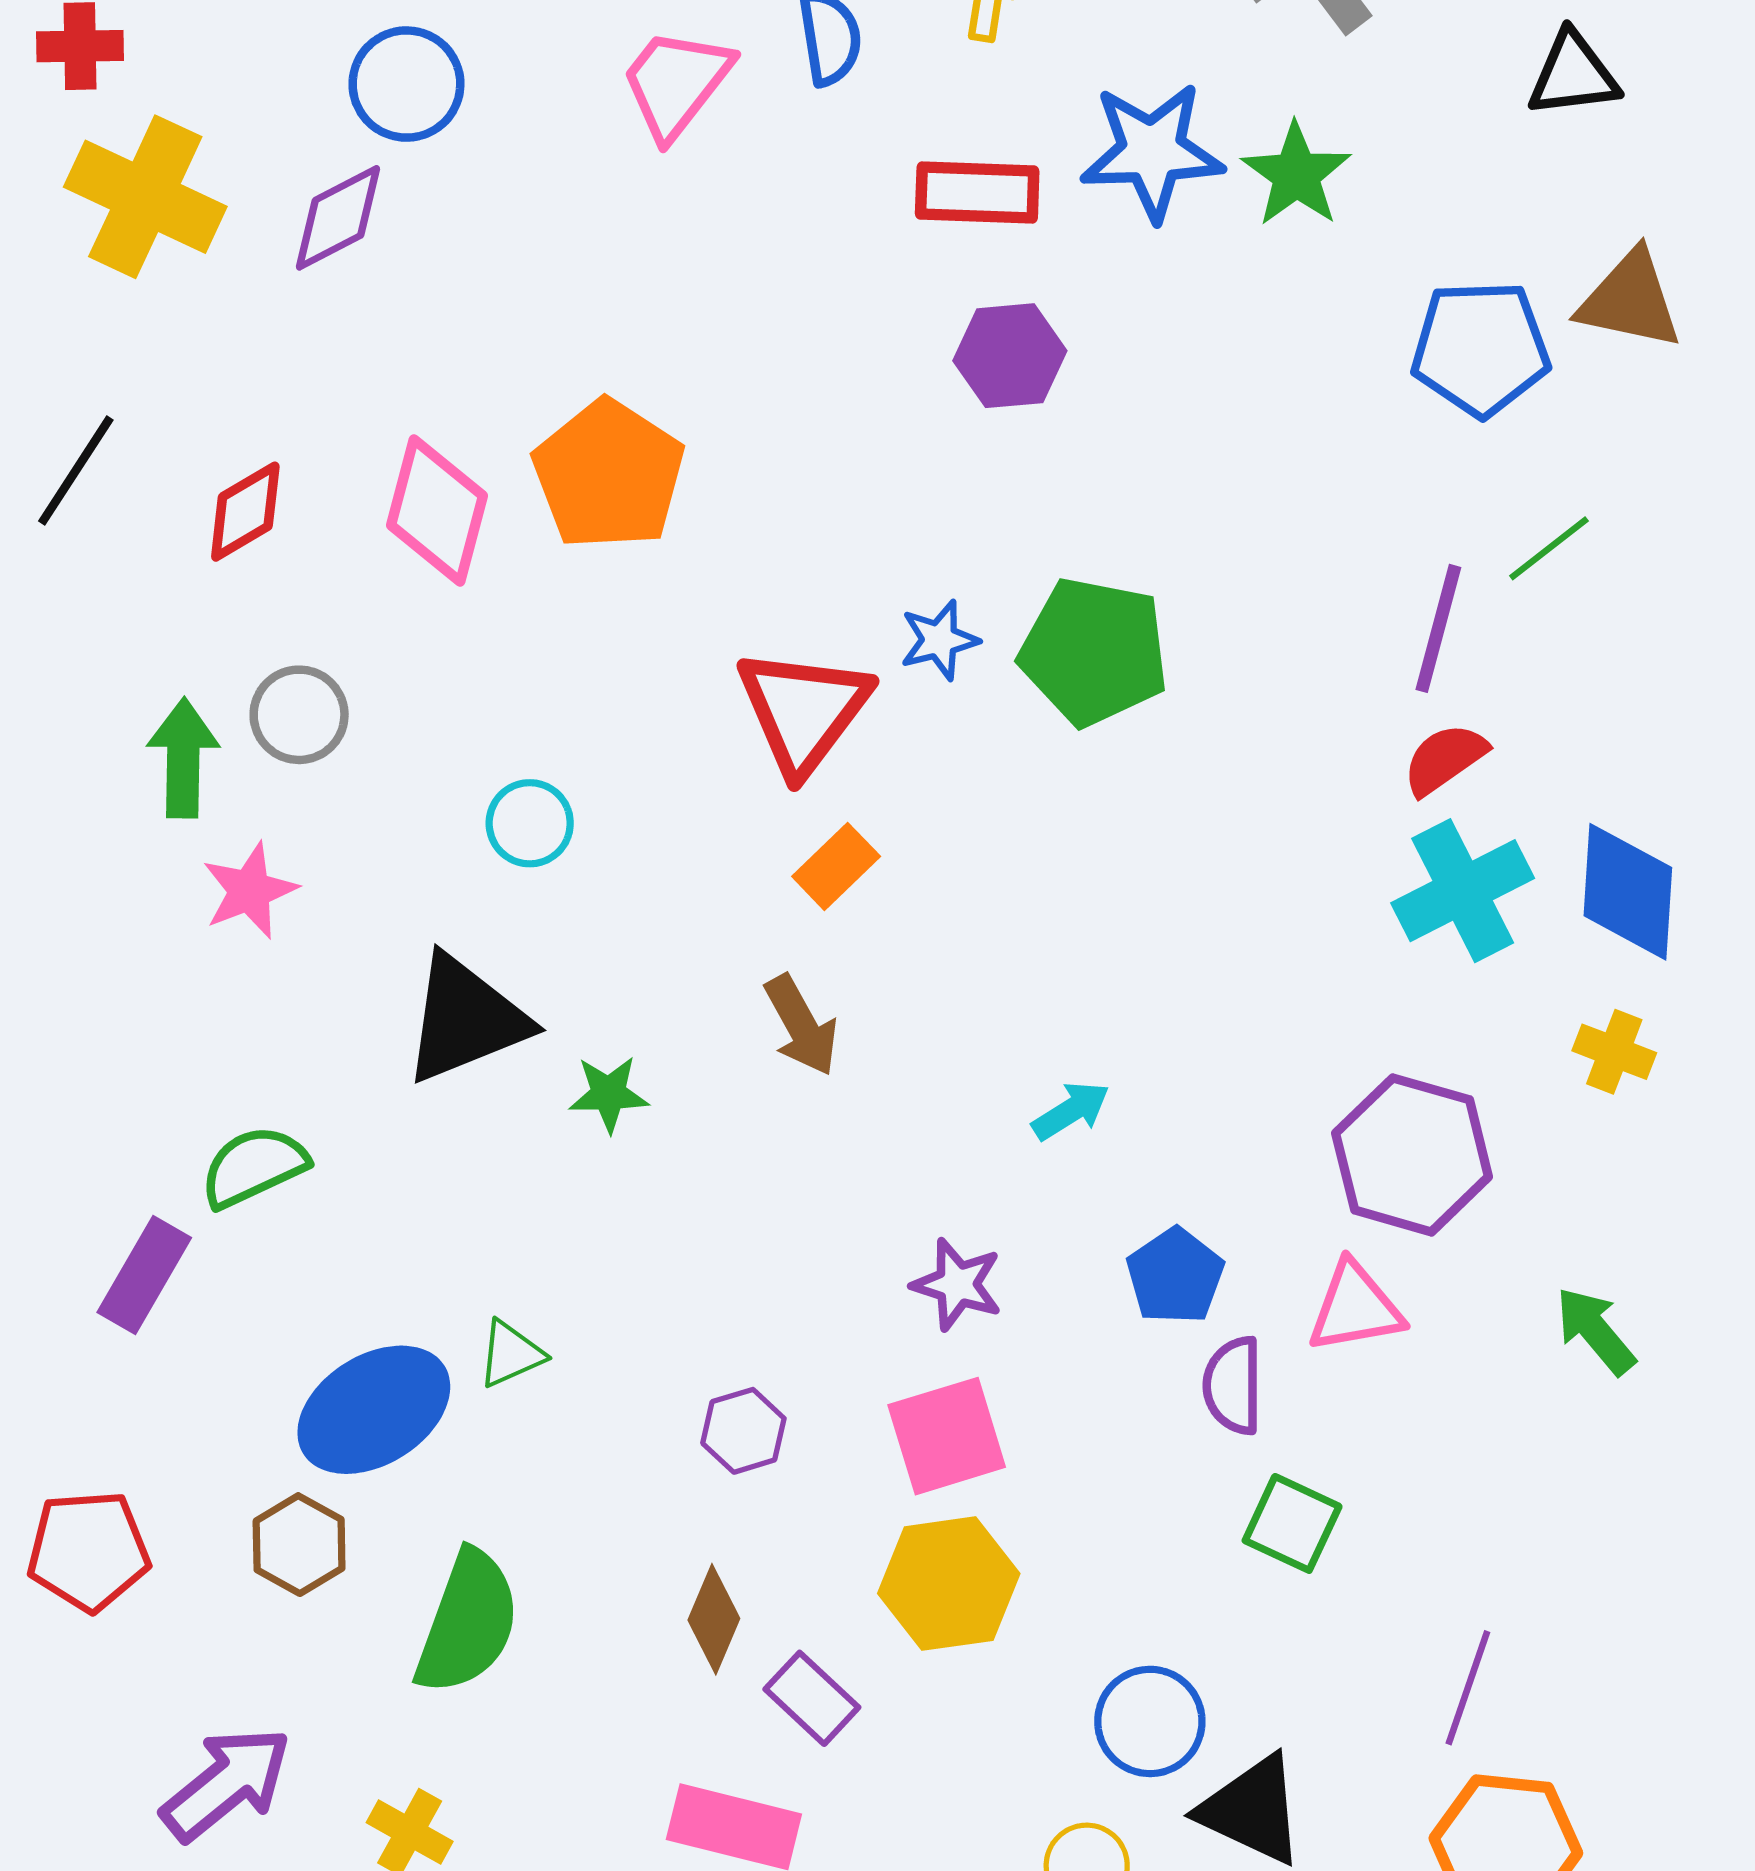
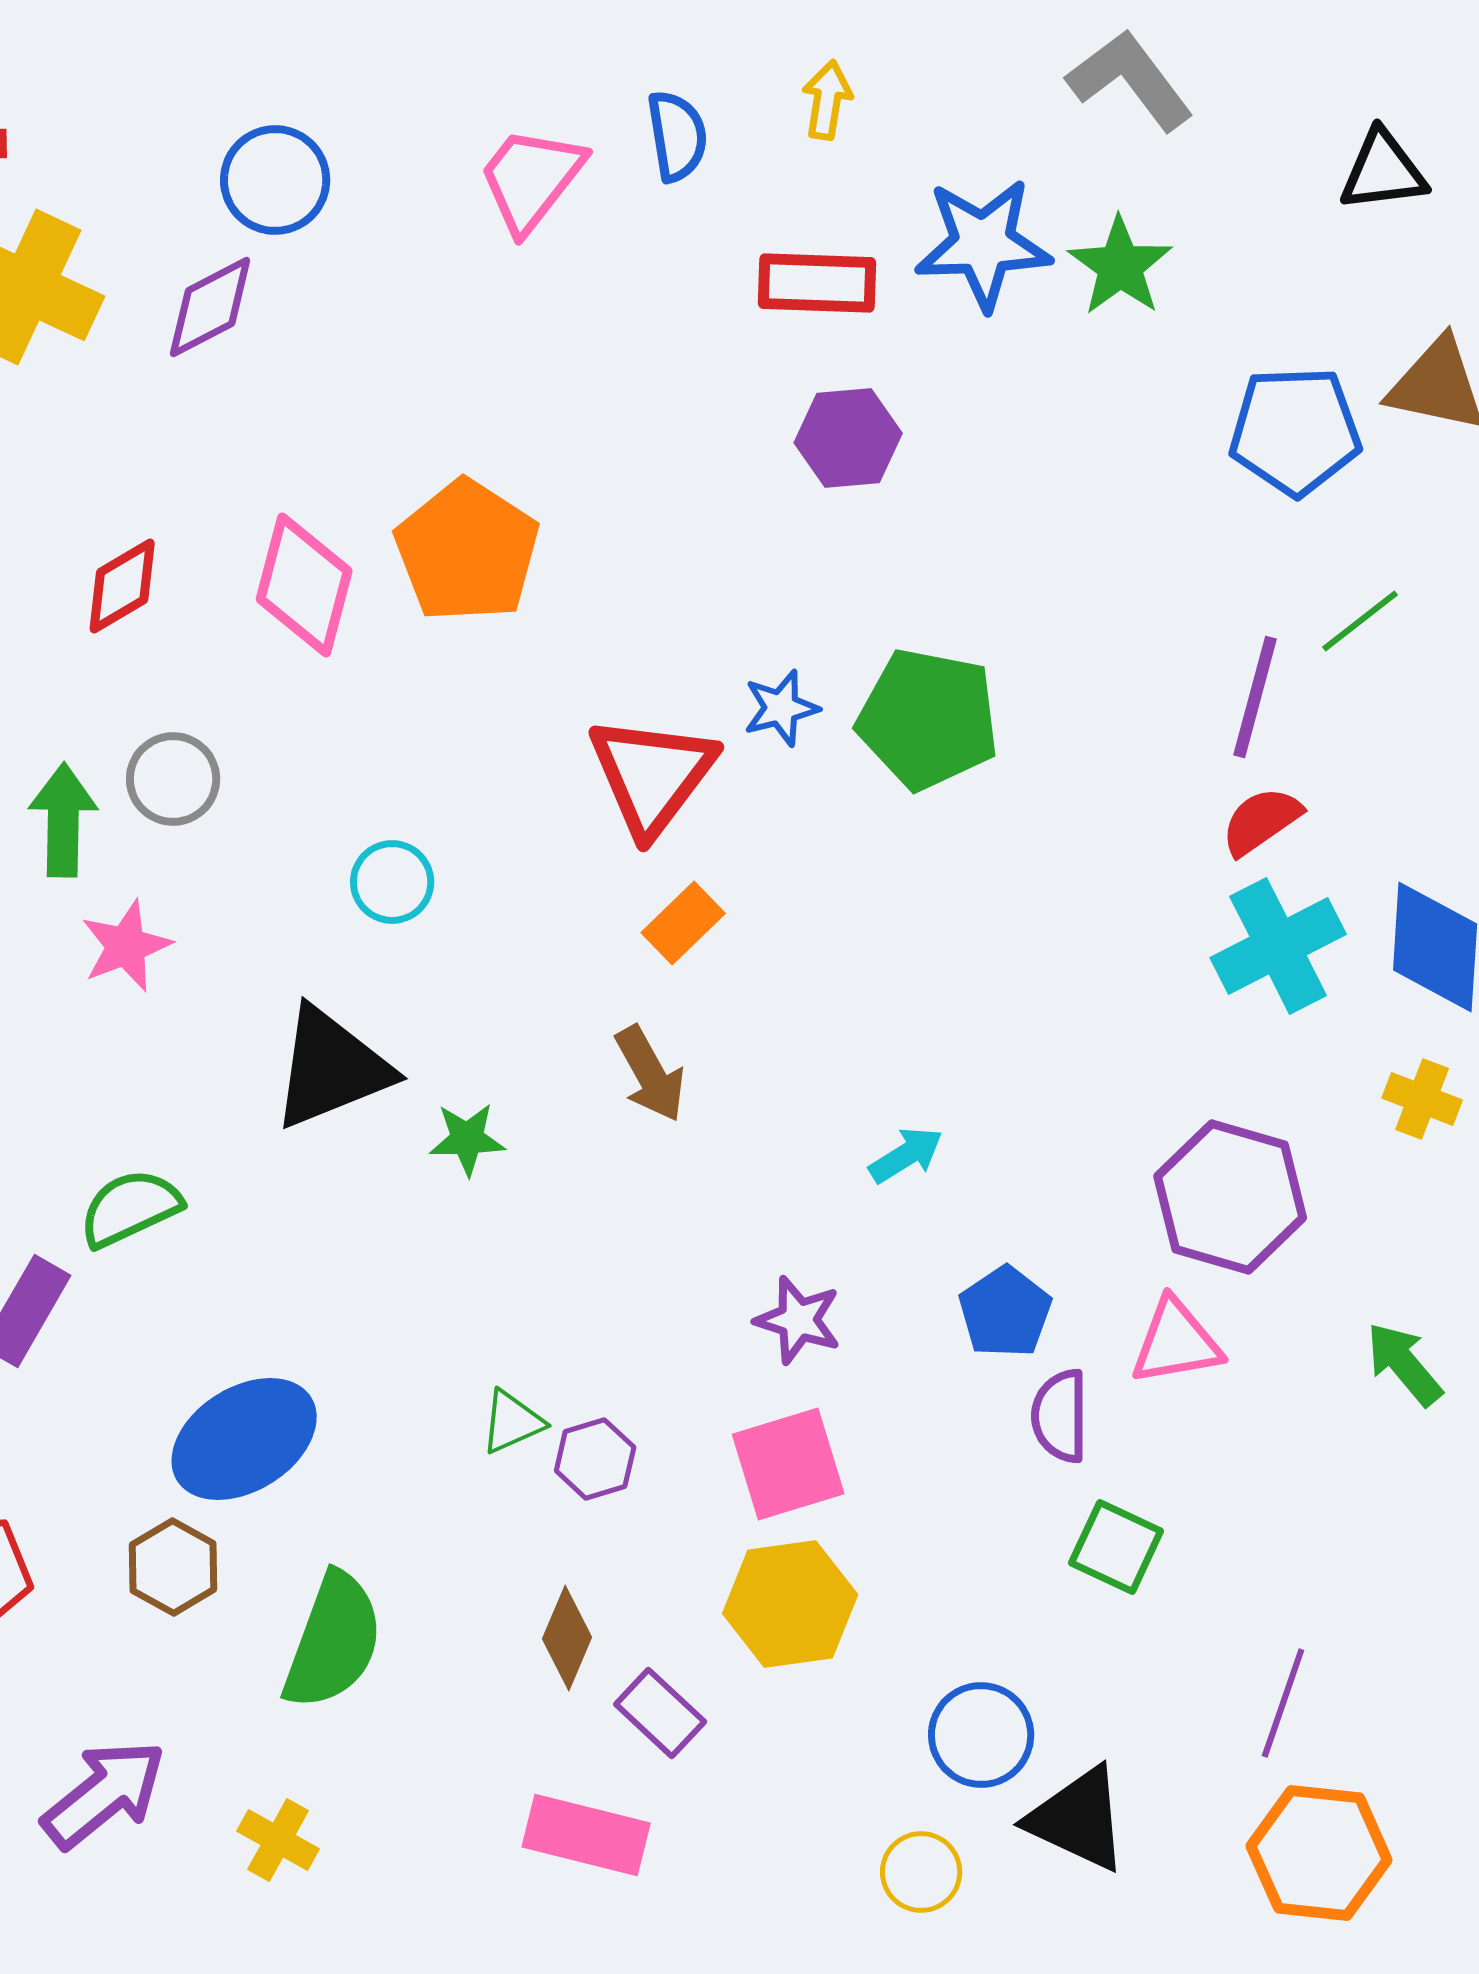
green triangle: (511, 1354) -> (512, 1422), moved

